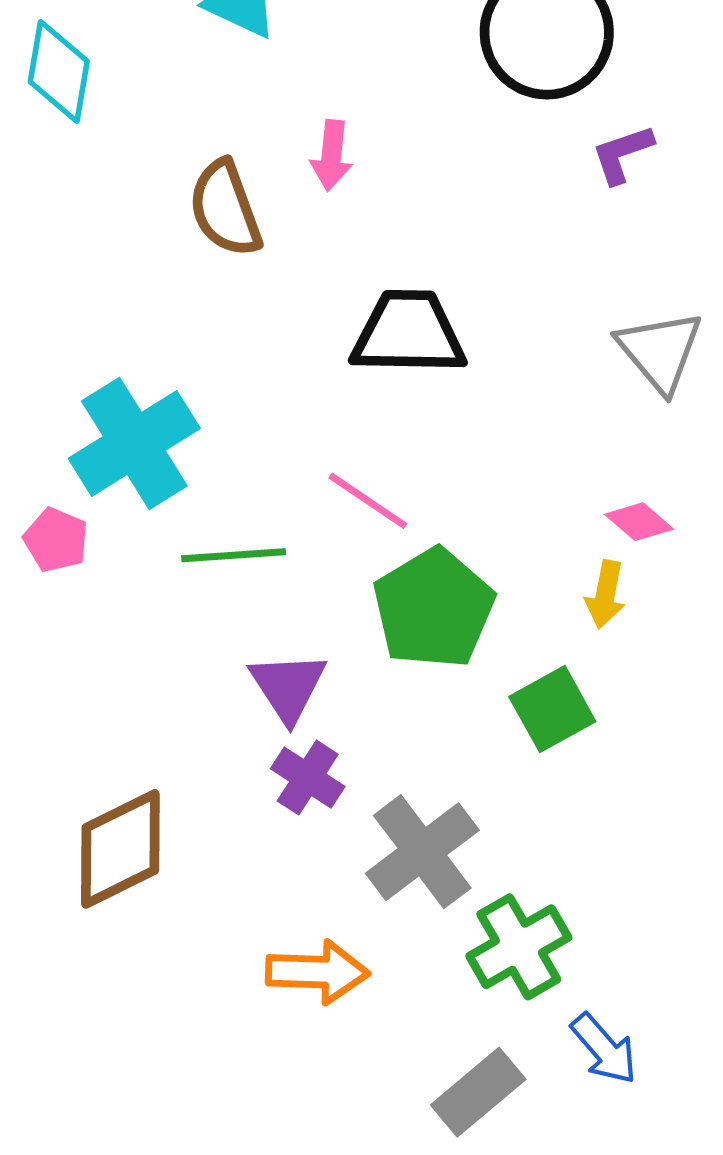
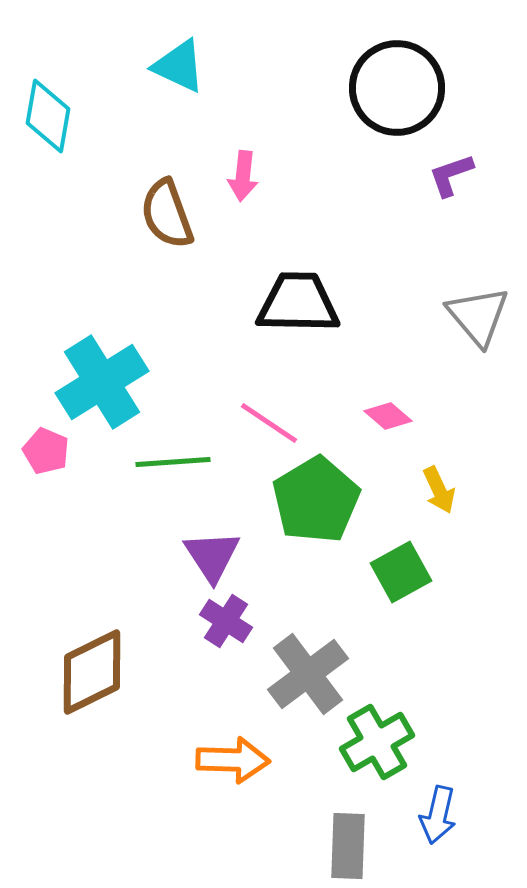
pink diamond: (639, 522) -> (388, 416), moved
yellow arrow: (605, 594) -> (439, 490), turned -36
blue arrow: (604, 1049) -> (438, 815), turned 54
gray rectangle: (478, 1092) -> (348, 846), turned -48

